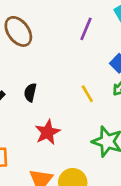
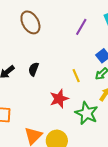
red star: (48, 132) -> (59, 99), moved

